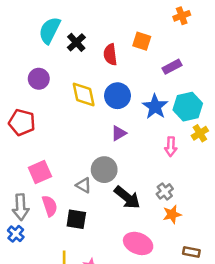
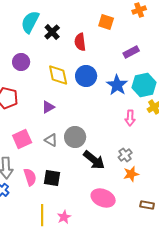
orange square: (142, 41) -> (106, 22), moved
purple triangle: (119, 133) -> (48, 107), moved
gray triangle: (84, 185) -> (51, 140), moved
pink semicircle: (50, 206) -> (30, 177), moved

